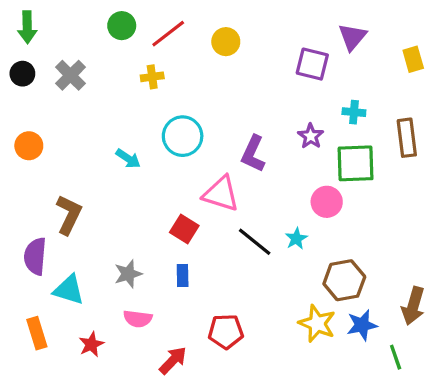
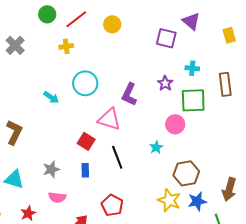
purple triangle: (352, 37) -> (191, 21), turned -30
black line: (255, 242) -> (117, 157), moved, turned 30
red pentagon: (226, 332) -> (112, 205), turned 30

